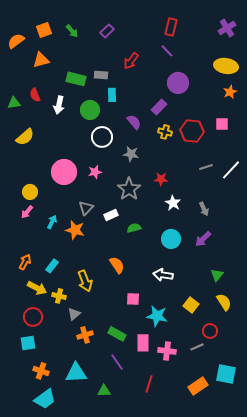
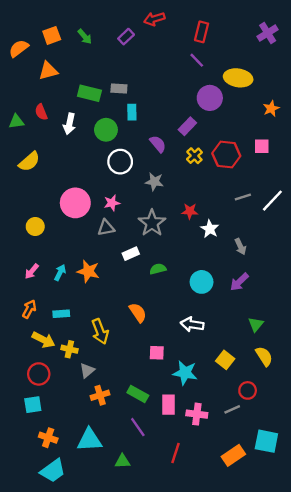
red arrow: (131, 61) -> (154, 19), moved, turned 36
yellow ellipse: (226, 66) -> (238, 78), moved
yellow cross: (165, 132) -> (194, 156), turned 32
white star: (173, 203) -> (210, 229), moved
gray triangle: (86, 208) -> (106, 228), moved, turned 35
pink arrow: (27, 212) -> (32, 271), moved
cyan arrow: (52, 222) -> (60, 273), moved
cyan rectangle: (52, 266) -> (61, 314), turned 48

